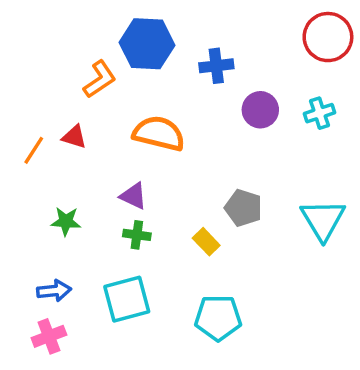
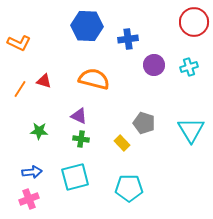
orange L-shape: (100, 79) -> (19, 43), moved, turned 60

